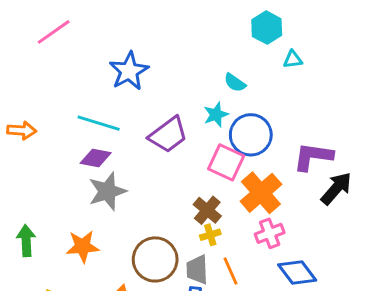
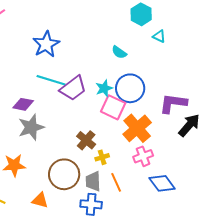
cyan triangle: (293, 59) -> (159, 36), turned 32
cyan star: (216, 115) -> (104, 88), moved
cyan line: (99, 123) -> (51, 80), moved
brown cross: (207, 210) -> (86, 140), moved

